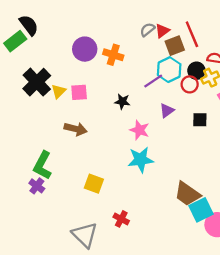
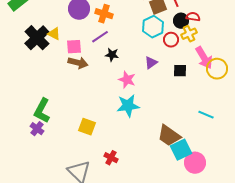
black circle: (196, 71) -> (181, 21), moved
purple line: (153, 81) -> (100, 37), moved
yellow triangle: (58, 91) -> (54, 34), moved, turned -48
brown arrow: (76, 129) -> (78, 63), moved

